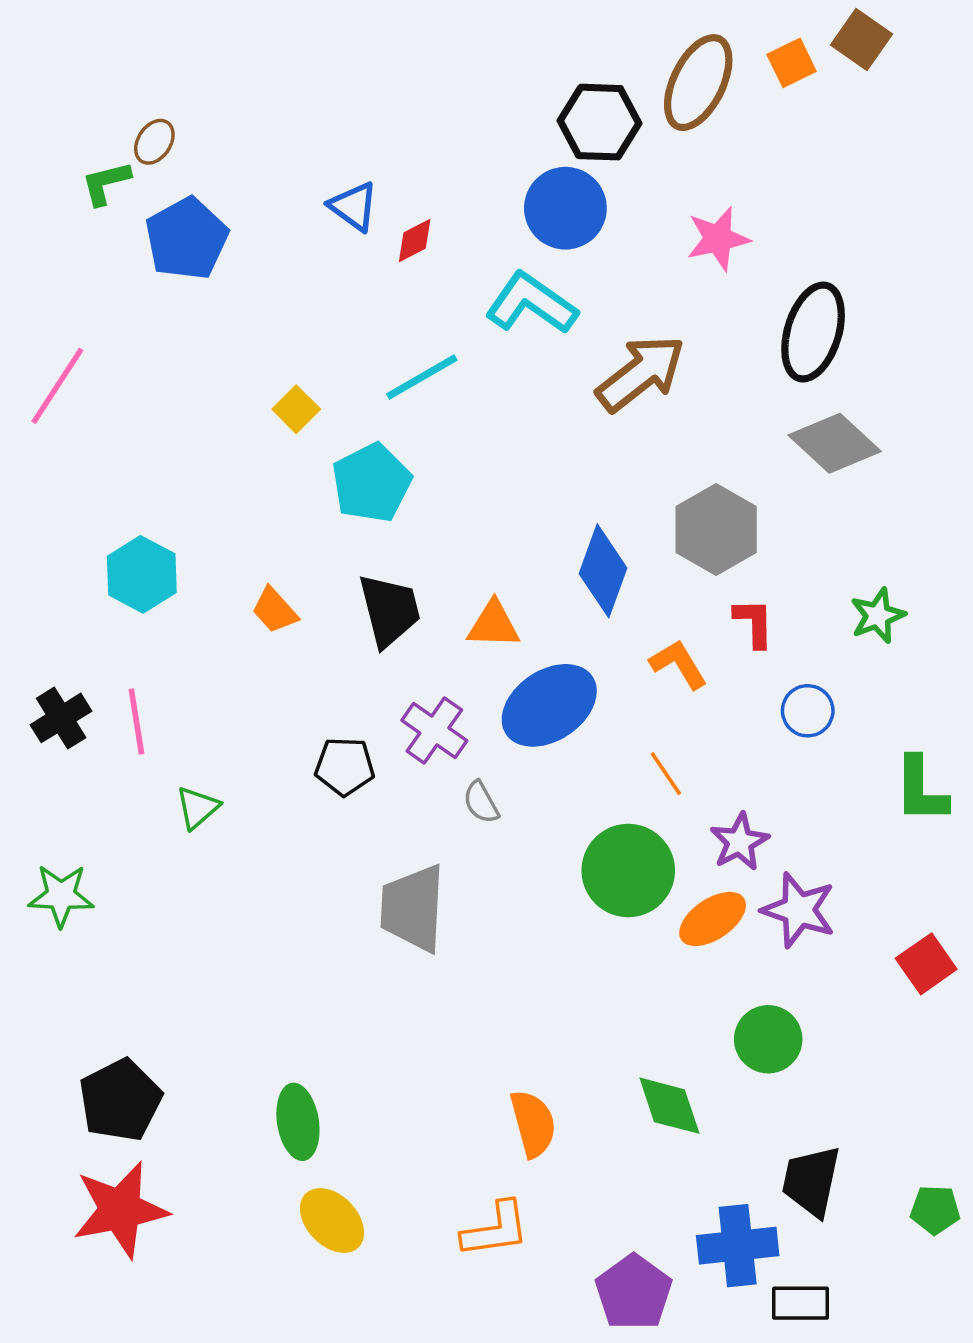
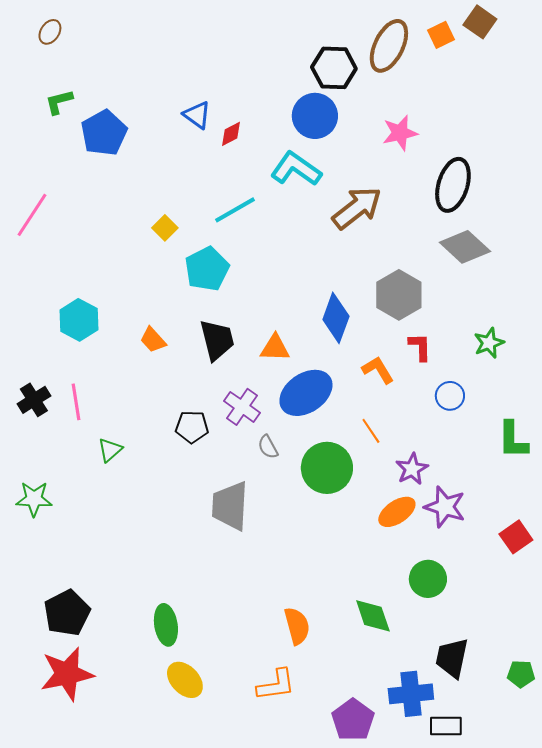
brown ellipse: (154, 142) -> (50, 32), moved
green circle: (628, 871) -> (327, 468), moved

